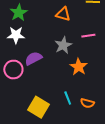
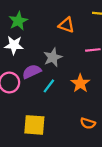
gray star: (63, 45) -> (53, 57), moved
cyan line: (68, 98) -> (49, 86), moved, turned 56
yellow square: (38, 107) -> (34, 125), turned -30

